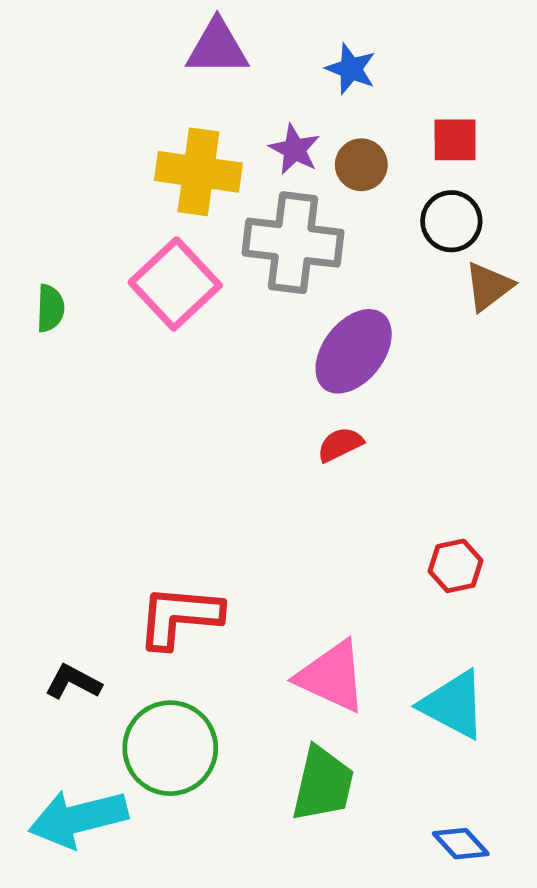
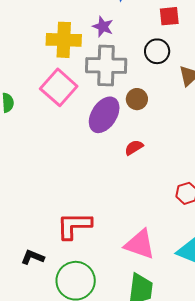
brown circle: (361, 165) -> (137, 99), moved
black circle: (451, 221) -> (157, 51), moved
purple ellipse: (354, 351) -> (104, 115), moved

